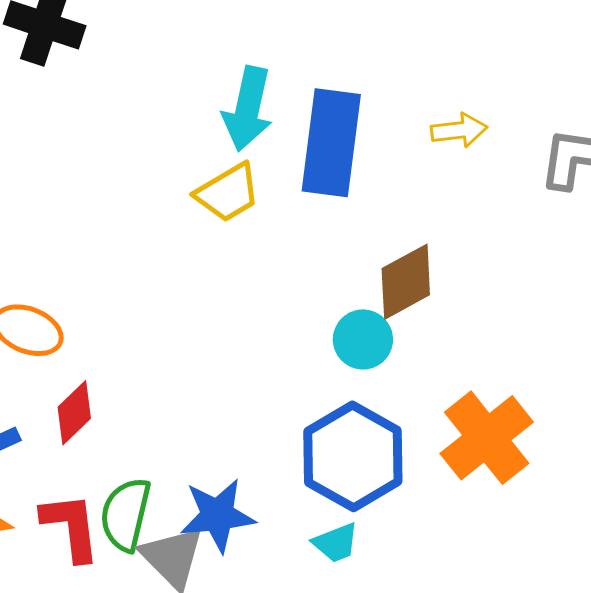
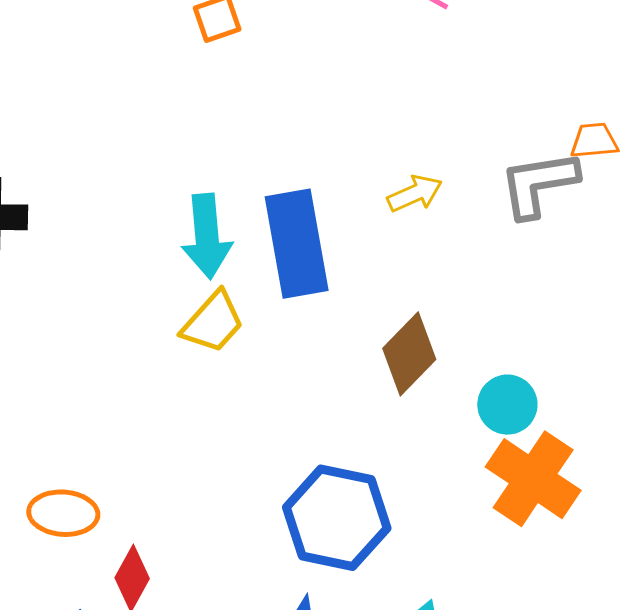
cyan circle: (363, 339) -> (507, 405), moved
blue hexagon: (353, 456) -> (337, 518), moved

